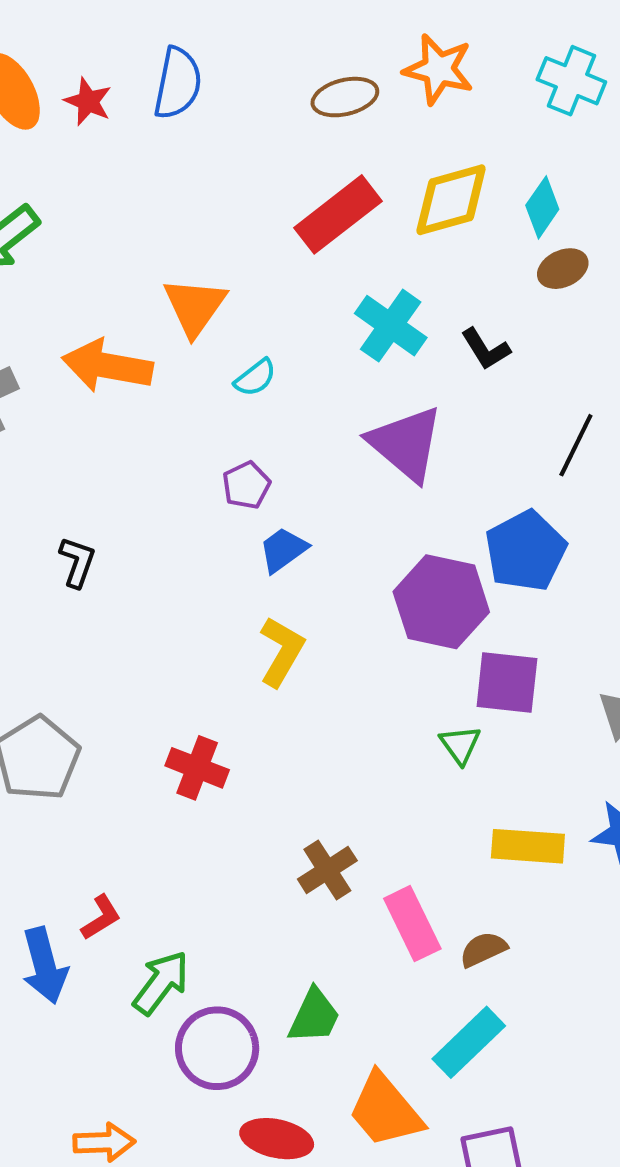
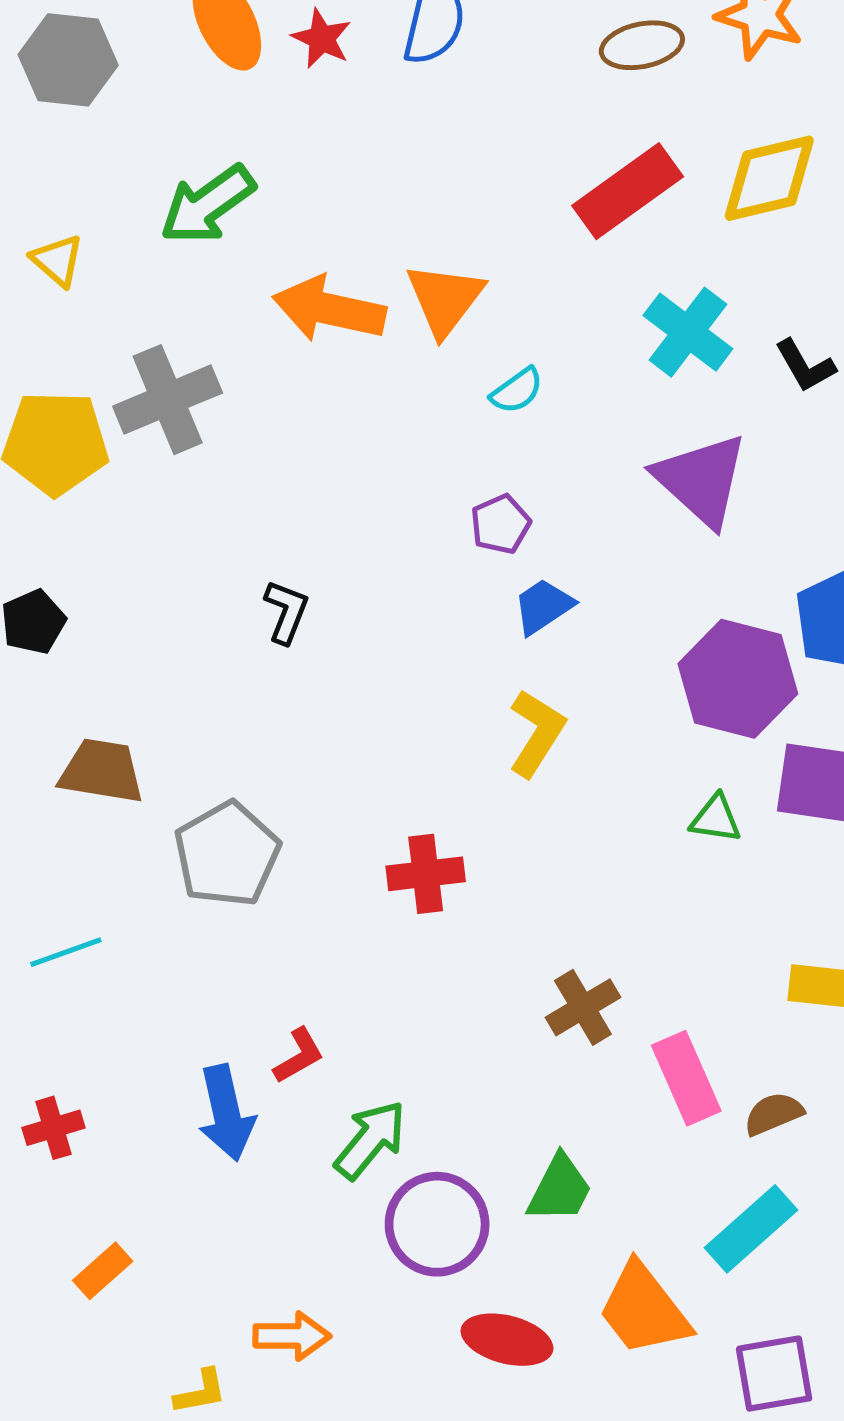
orange arrow: (107, 366) -> (329, 309), moved
green triangle: (460, 745) -> (716, 819), moved, turned -48
red cross: (197, 768) -> (426, 874), turned -30

